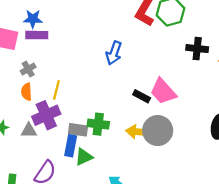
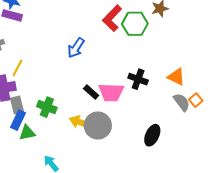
black cross: (197, 49) -> (138, 79), moved
pink trapezoid: (163, 91) -> (111, 92), turned -60
gray rectangle: (78, 130) -> (17, 105), moved, turned 54

